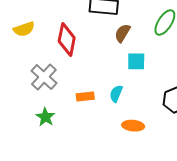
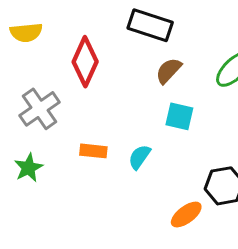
orange ellipse: (133, 126) -> (186, 215), moved, turned -55

